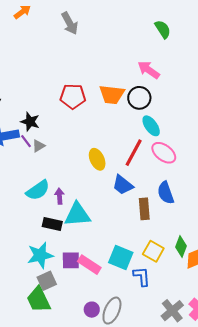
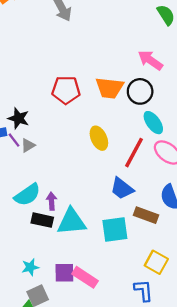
yellow ellipse: (97, 159) -> (99, 138), moved
brown rectangle: (144, 209) -> (146, 215), turned -65
black rectangle: (52, 224) -> (42, 220), moved
cyan star: (40, 255) -> (30, 267), size x0.6
cyan square: (121, 257) -> (115, 230), moved, turned -30

